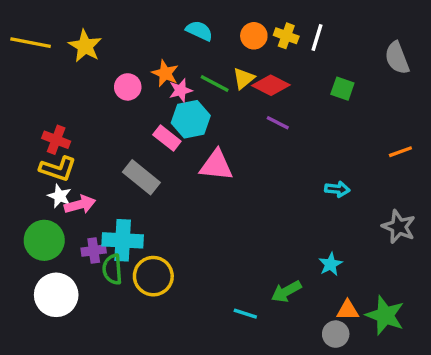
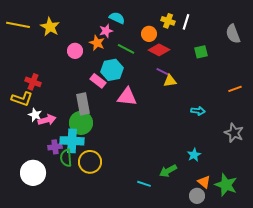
orange circle: (254, 36) -> (149, 34), moved
yellow triangle: (244, 78) -> (170, 81), moved, turned 32
green square: (342, 89) -> (201, 52), turned -32
pink star: (181, 90) -> (106, 31), moved
yellow L-shape: (58, 169) -> (22, 99), moved
gray rectangle: (141, 177) -> (83, 104), turned 40
green circle: (44, 240) -> (81, 123), moved
orange triangle: (348, 310) -> (204, 182), turned 40

